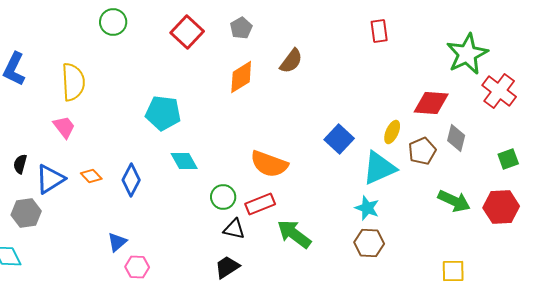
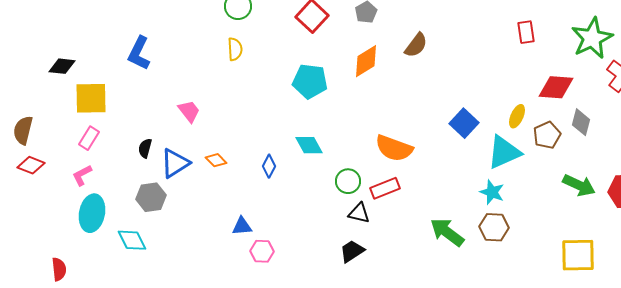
red rectangle: (379, 31) -> (526, 32), moved
yellow semicircle: (73, 82) -> (235, 49), moved, size x0.6
cyan pentagon: (163, 113) -> (310, 81), moved
blue diamond: (131, 180) -> (269, 166), moved, size x0.7
green arrow: (294, 234) -> (447, 232), moved
blue triangle: (117, 242) -> (242, 226), turned 35
yellow square: (453, 271) -> (578, 255), size x1.5

